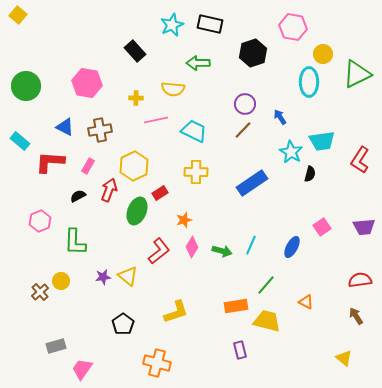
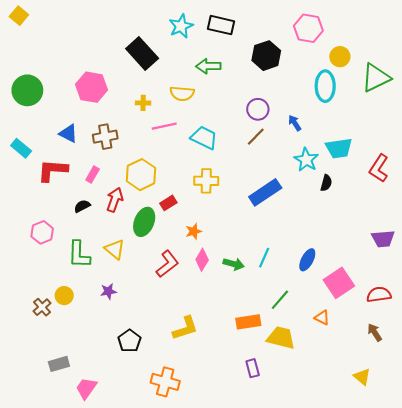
black rectangle: (135, 51) -> (142, 53), size x1.4
pink square: (322, 227) -> (339, 283), moved, size x1.6
yellow triangle: (128, 276) -> (115, 249), moved

